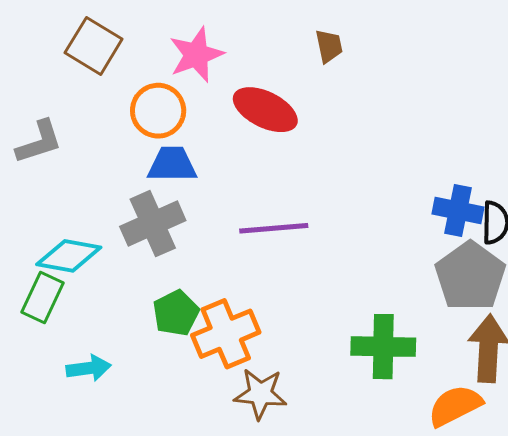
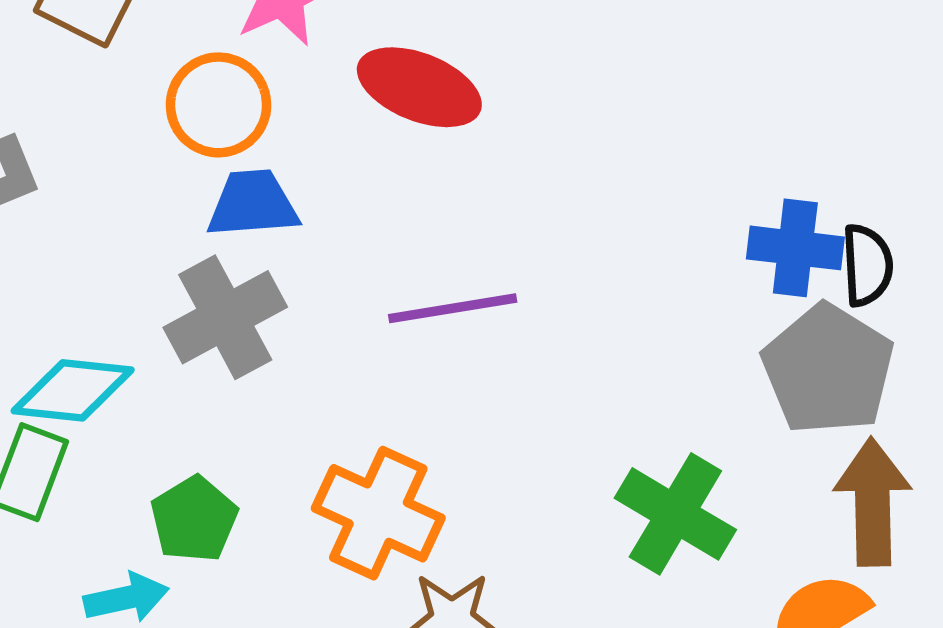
green pentagon: (176, 313) -> (194, 519), moved
orange cross: (226, 334) -> (378, 513), turned -38
green cross: (383, 347) -> (675, 514), turned 34

